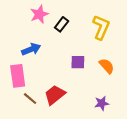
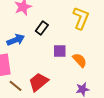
black rectangle: (62, 24) -> (42, 28), moved
orange semicircle: (107, 66) -> (80, 60), moved

